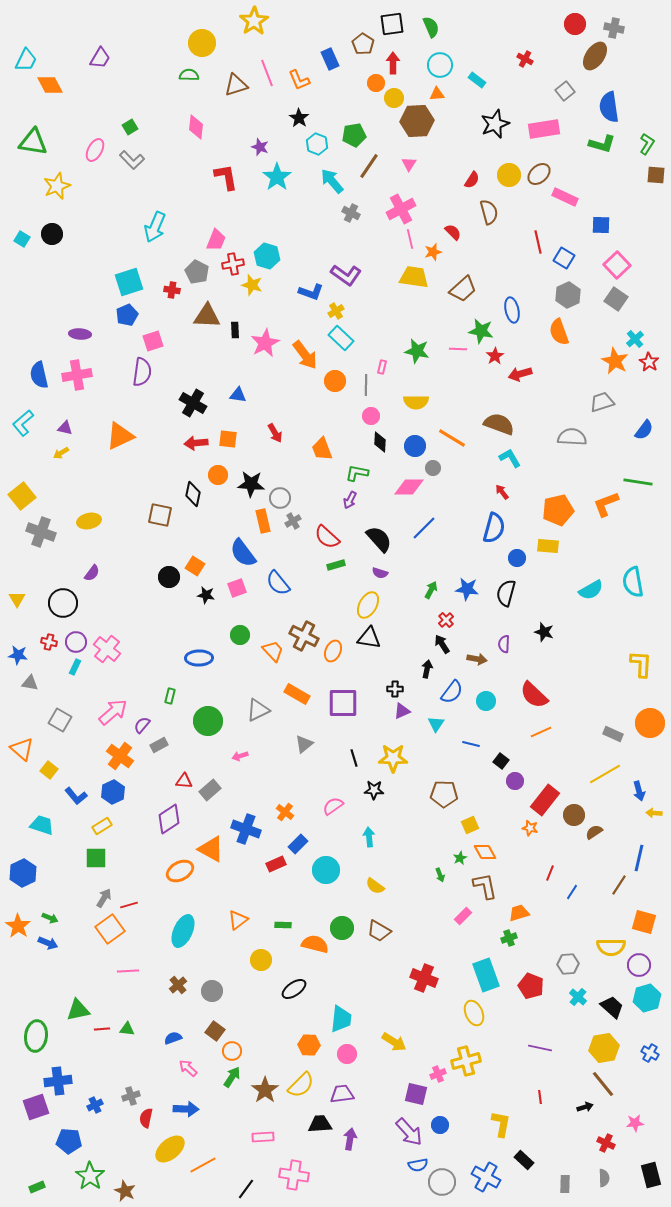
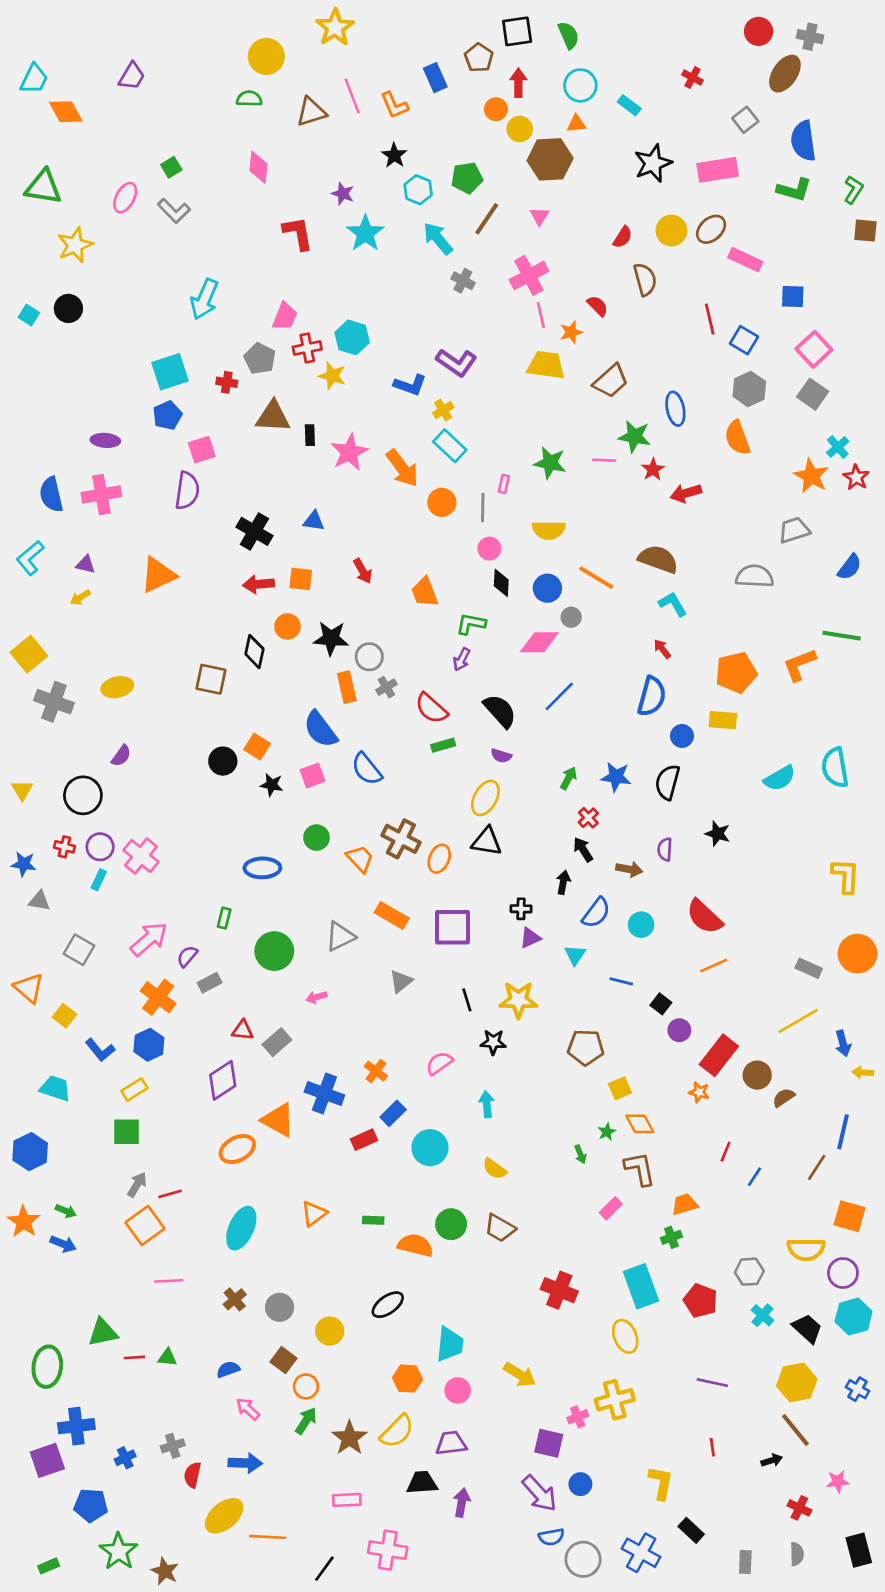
yellow circle: (261, 960) -> (330, 1331), moved
orange line: (203, 1165) -> (268, 1537), turned 32

